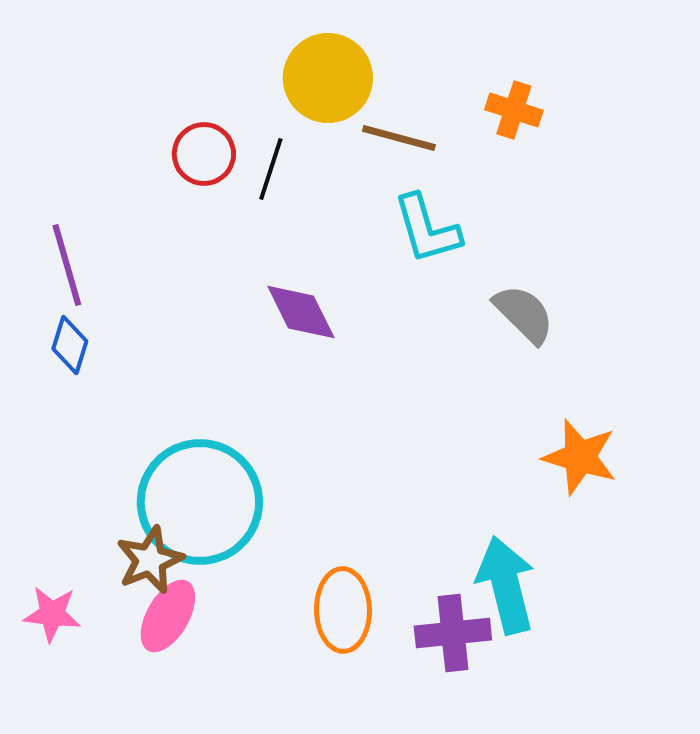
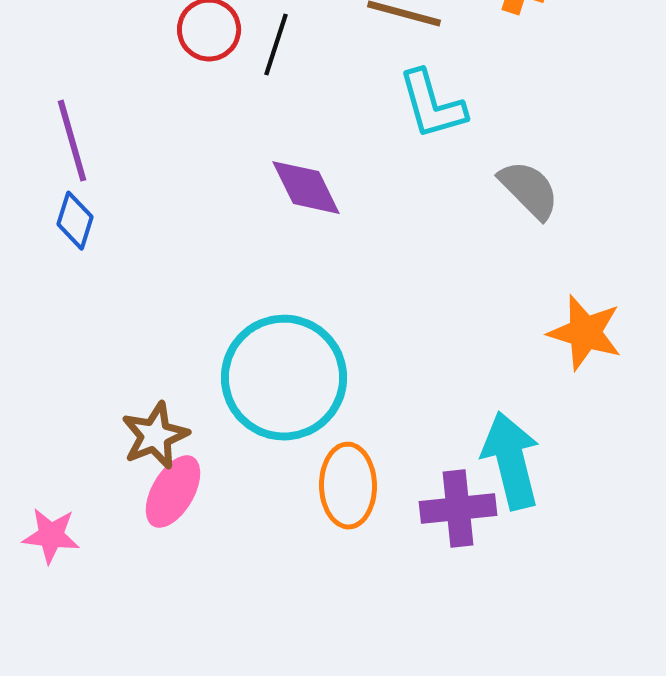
cyan circle: (200, 502) -> (284, 378), moved
pink star: (52, 614) -> (51, 536), moved

